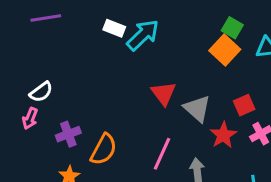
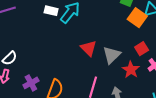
orange square: (225, 50) -> (137, 18), moved
gray triangle: (197, 109) -> (112, 55), turned 42

